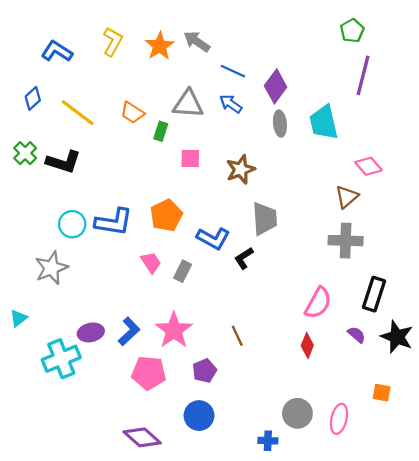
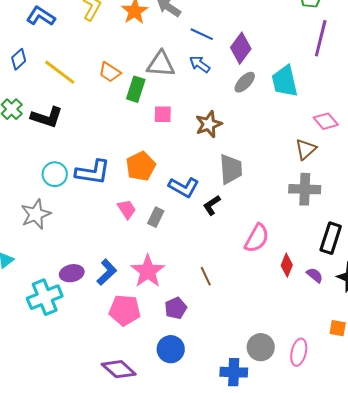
gray ellipse: (280, 124) -> (245, 82), turned 50
green rectangle: (161, 131) -> (136, 89), size x1.4
pink semicircle: (318, 303) -> (257, 238), moved
red diamond: (307, 346) -> (287, 265), moved
blue cross: (268, 441) -> (234, 372), size x1.5

